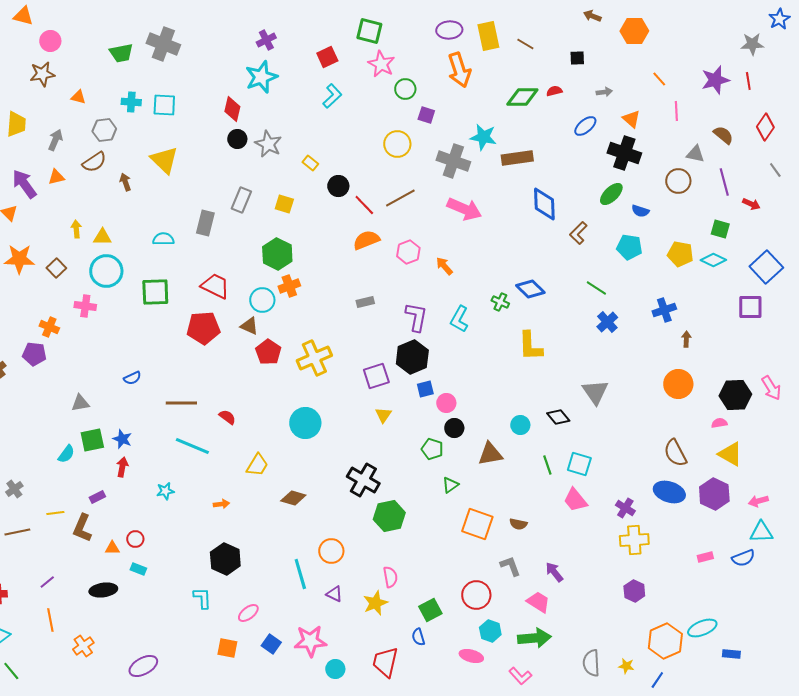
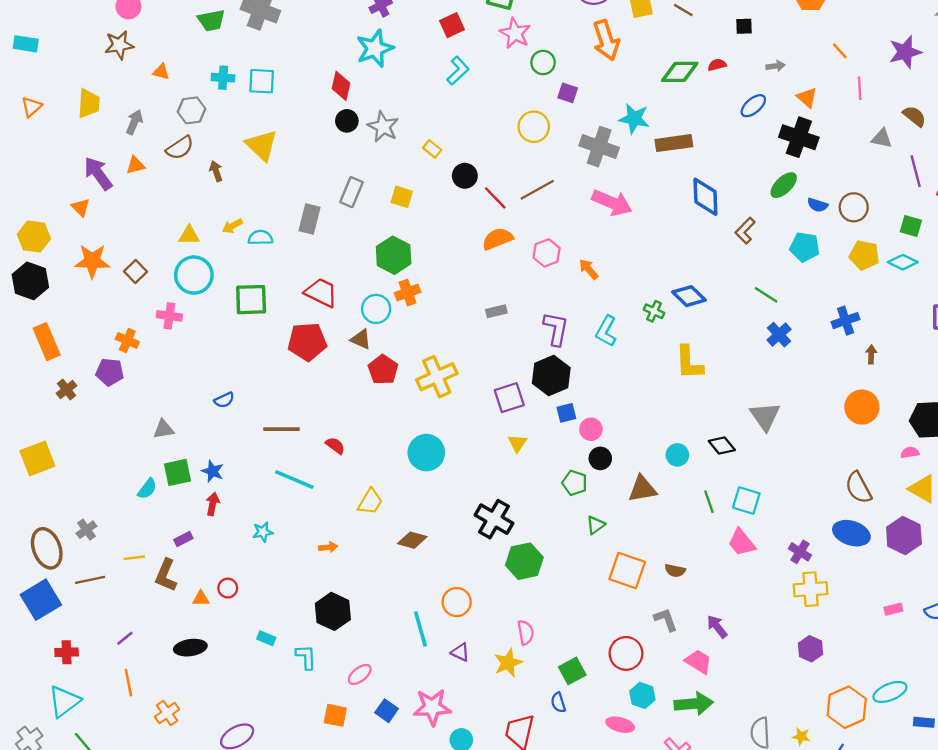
brown circle: (678, 181) -> (854, 207), moved
yellow arrow: (76, 229) -> (232, 226), moved, turned -114
cyan rectangle: (138, 569) -> (266, 638), moved

